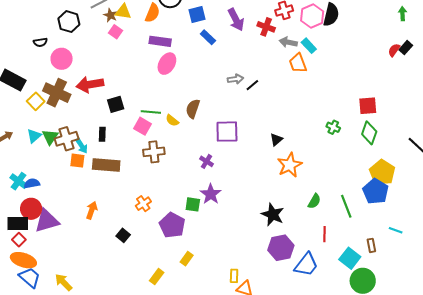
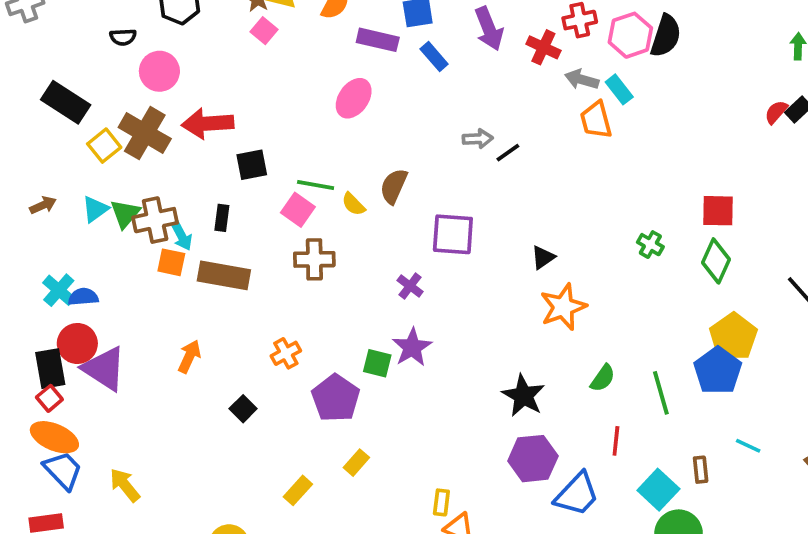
purple rectangle: (160, 41) -> (378, 40), moved
purple triangle: (47, 221) -> (104, 369), turned 44
black rectangle: (18, 224) -> (50, 369), turned 75

